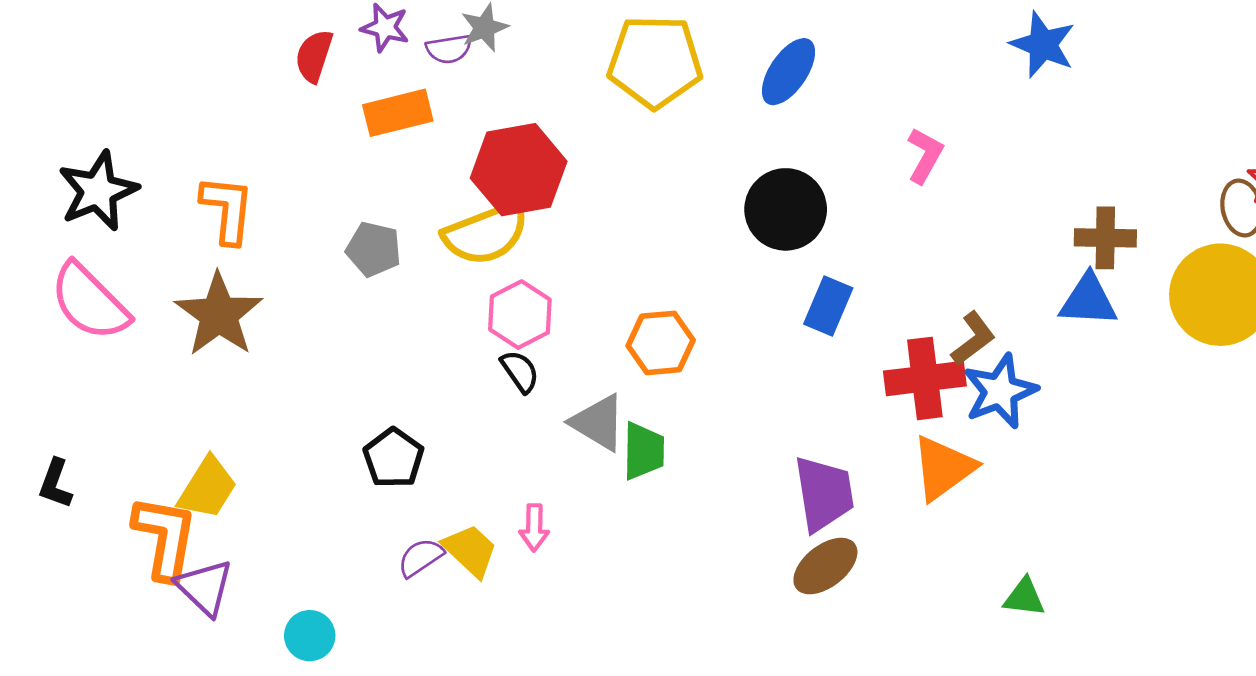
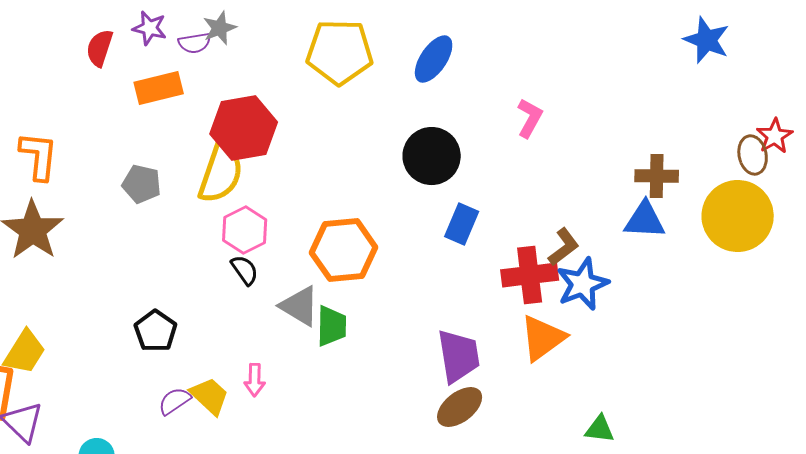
blue star: (1043, 45) -> (707, 40), moved
yellow semicircle: (486, 234) -> (221, 173), turned -50
orange hexagon: (661, 343) -> (344, 250), size x1.4

